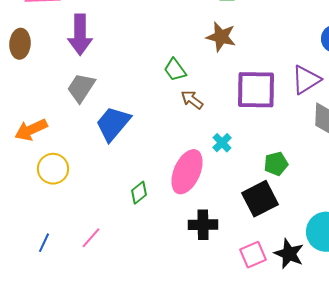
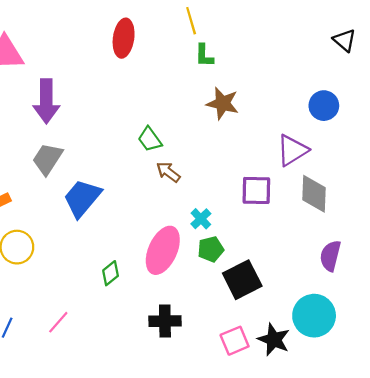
brown star: (221, 37) -> (223, 103), moved
purple square: (256, 90) -> (256, 190), moved, size x0.7
green pentagon: (276, 164) -> (211, 249), moved
black cross: (203, 225) -> (165, 321), moved

